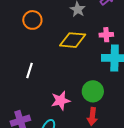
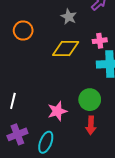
white line: (29, 71) -> (13, 101), moved

